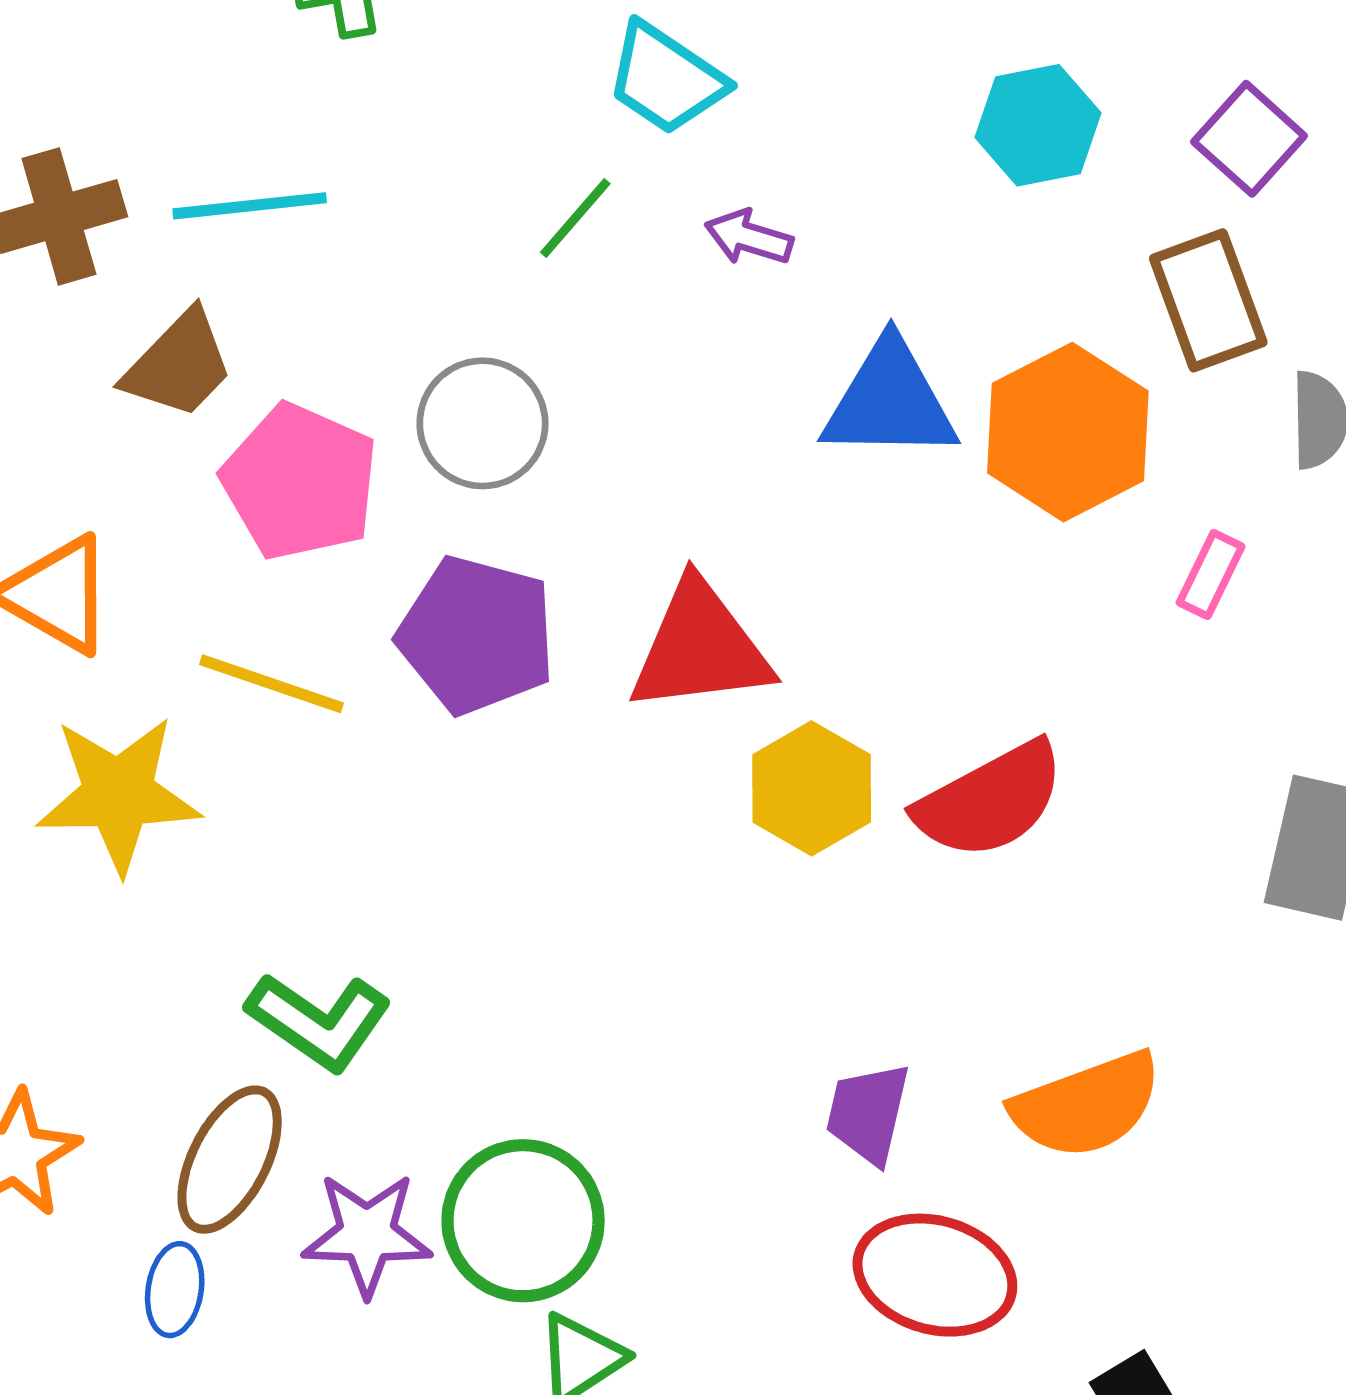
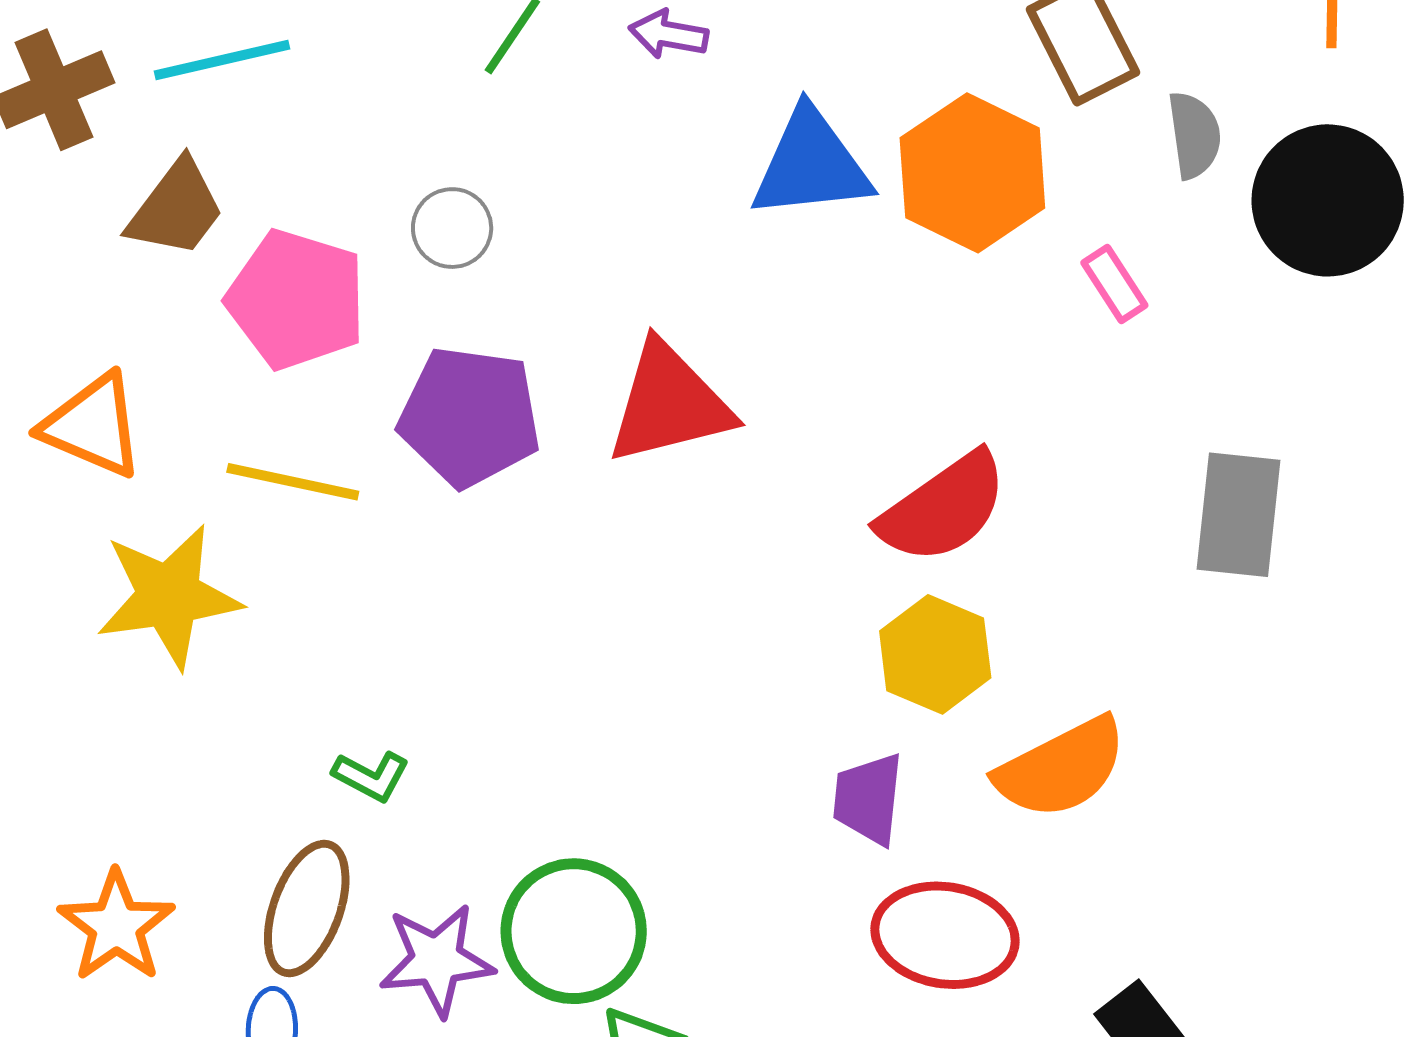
gray circle: (482, 423) -> (452, 228), size x0.7
pink rectangle: (1211, 574) -> (1114, 284), turned -52
yellow hexagon: (812, 788) -> (935, 654), moved
green L-shape: (319, 1021) -> (371, 776), size x0.6

